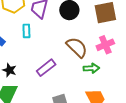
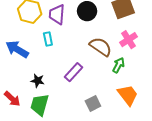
green arrow: (91, 68) -> (118, 65), turned -49

